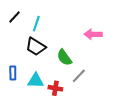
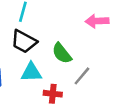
cyan triangle: (36, 81) -> (31, 72), moved

